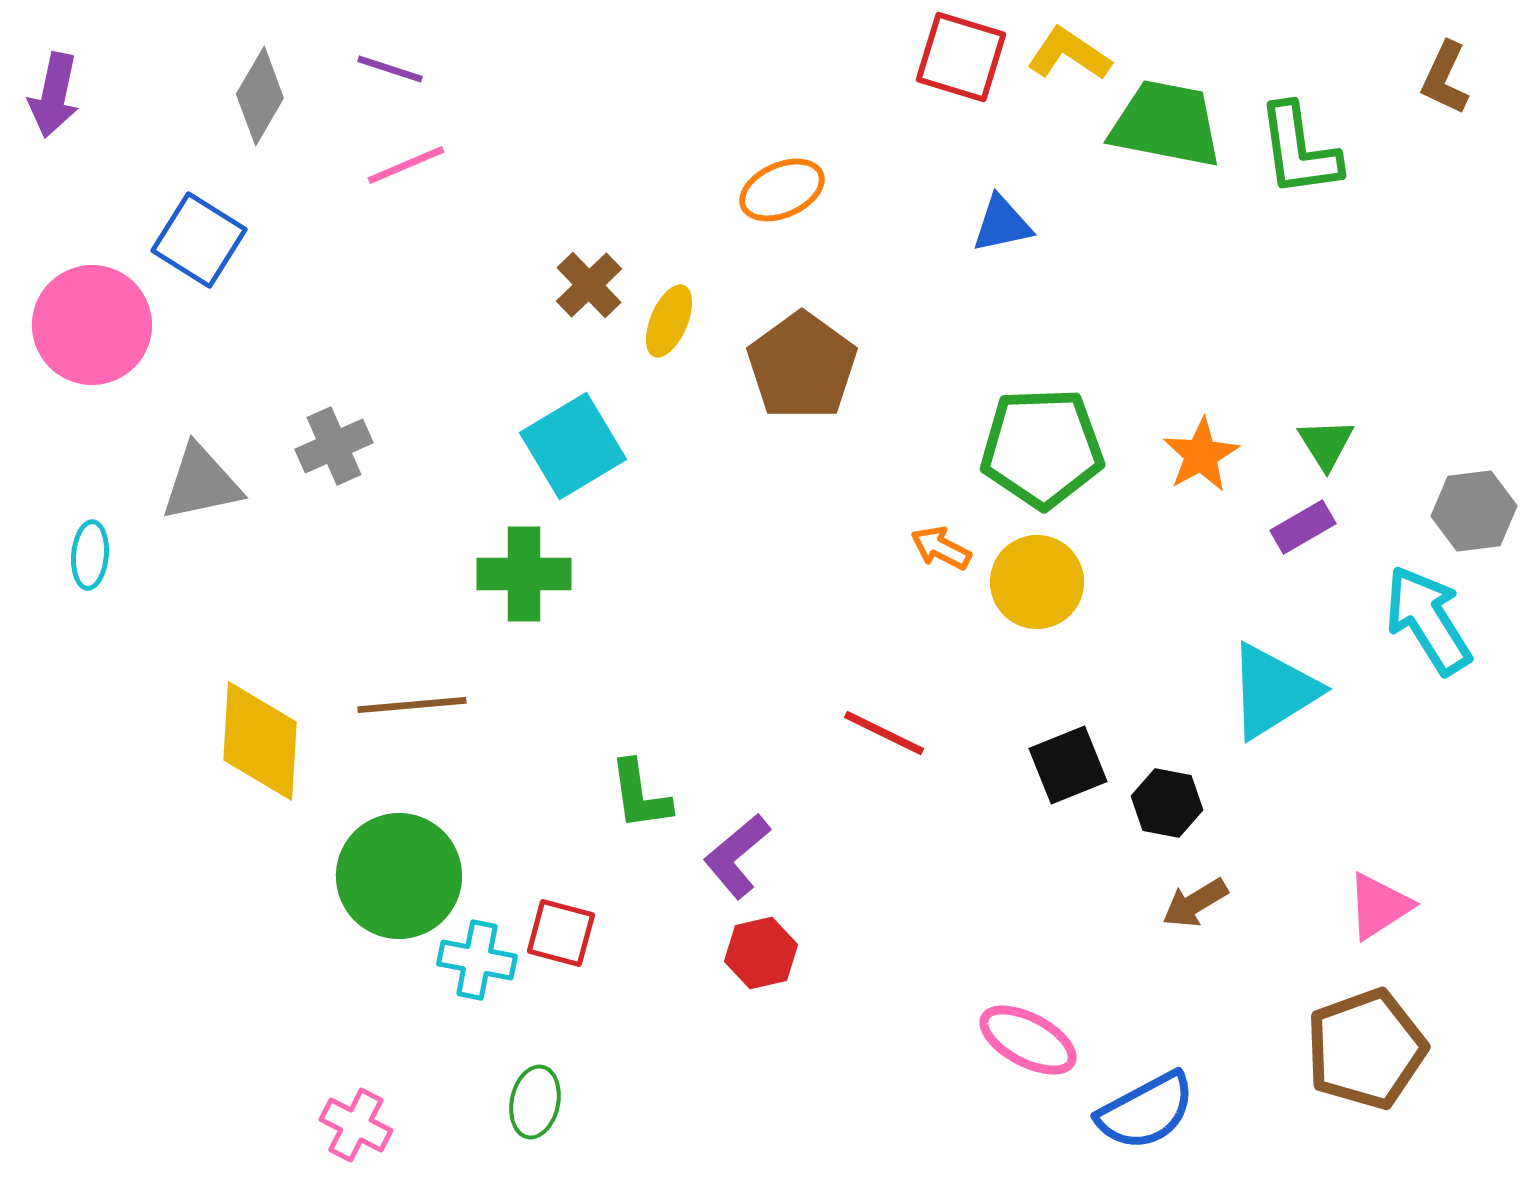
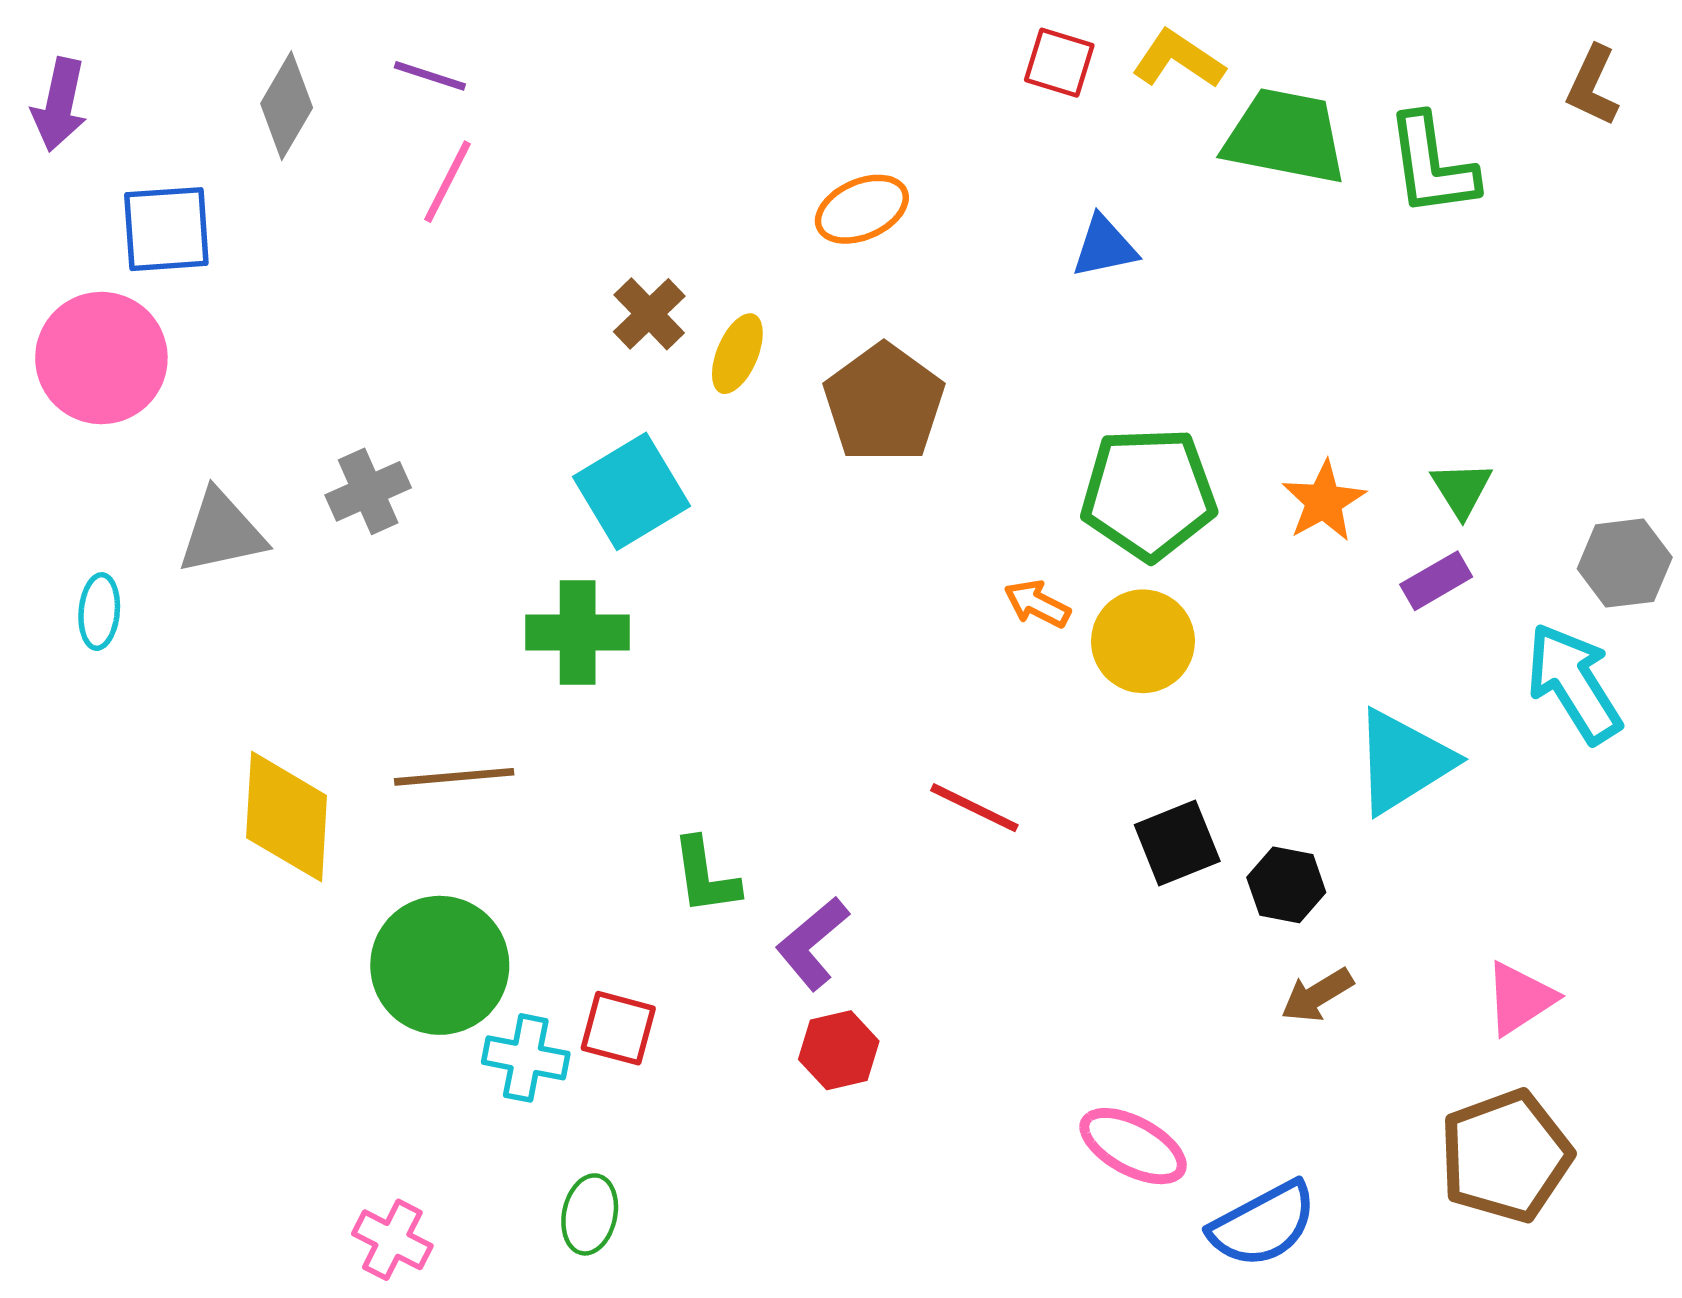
red square: (961, 57) -> (1059, 63), size x0.7
pink line: (406, 165) -> (447, 182), turned -40
blue square: (199, 240) -> (166, 229), moved, turned -36

